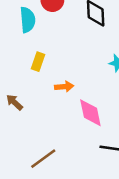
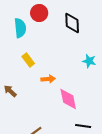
yellow rectangle: (38, 62) -> (28, 60), turned -56

